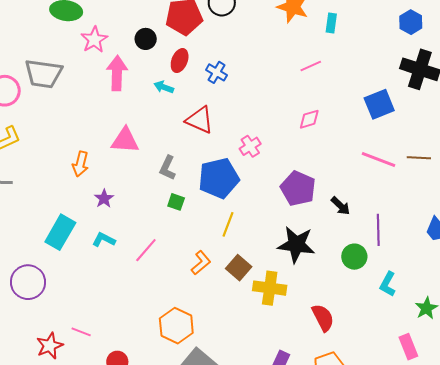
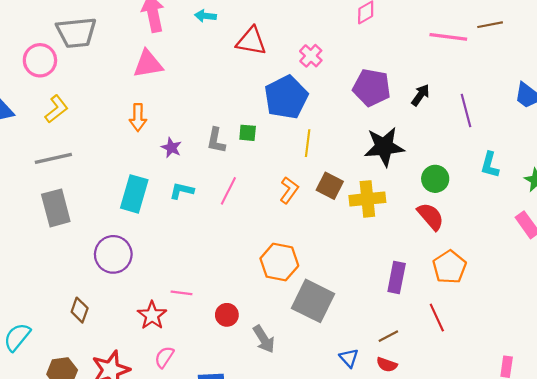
pink triangle: (125, 140) -> (148, 64), moved
gray L-shape: (167, 168) -> (216, 140), moved
black arrow: (340, 206) -> (420, 95), turned -85
green circle: (354, 257) -> (435, 179), moved

